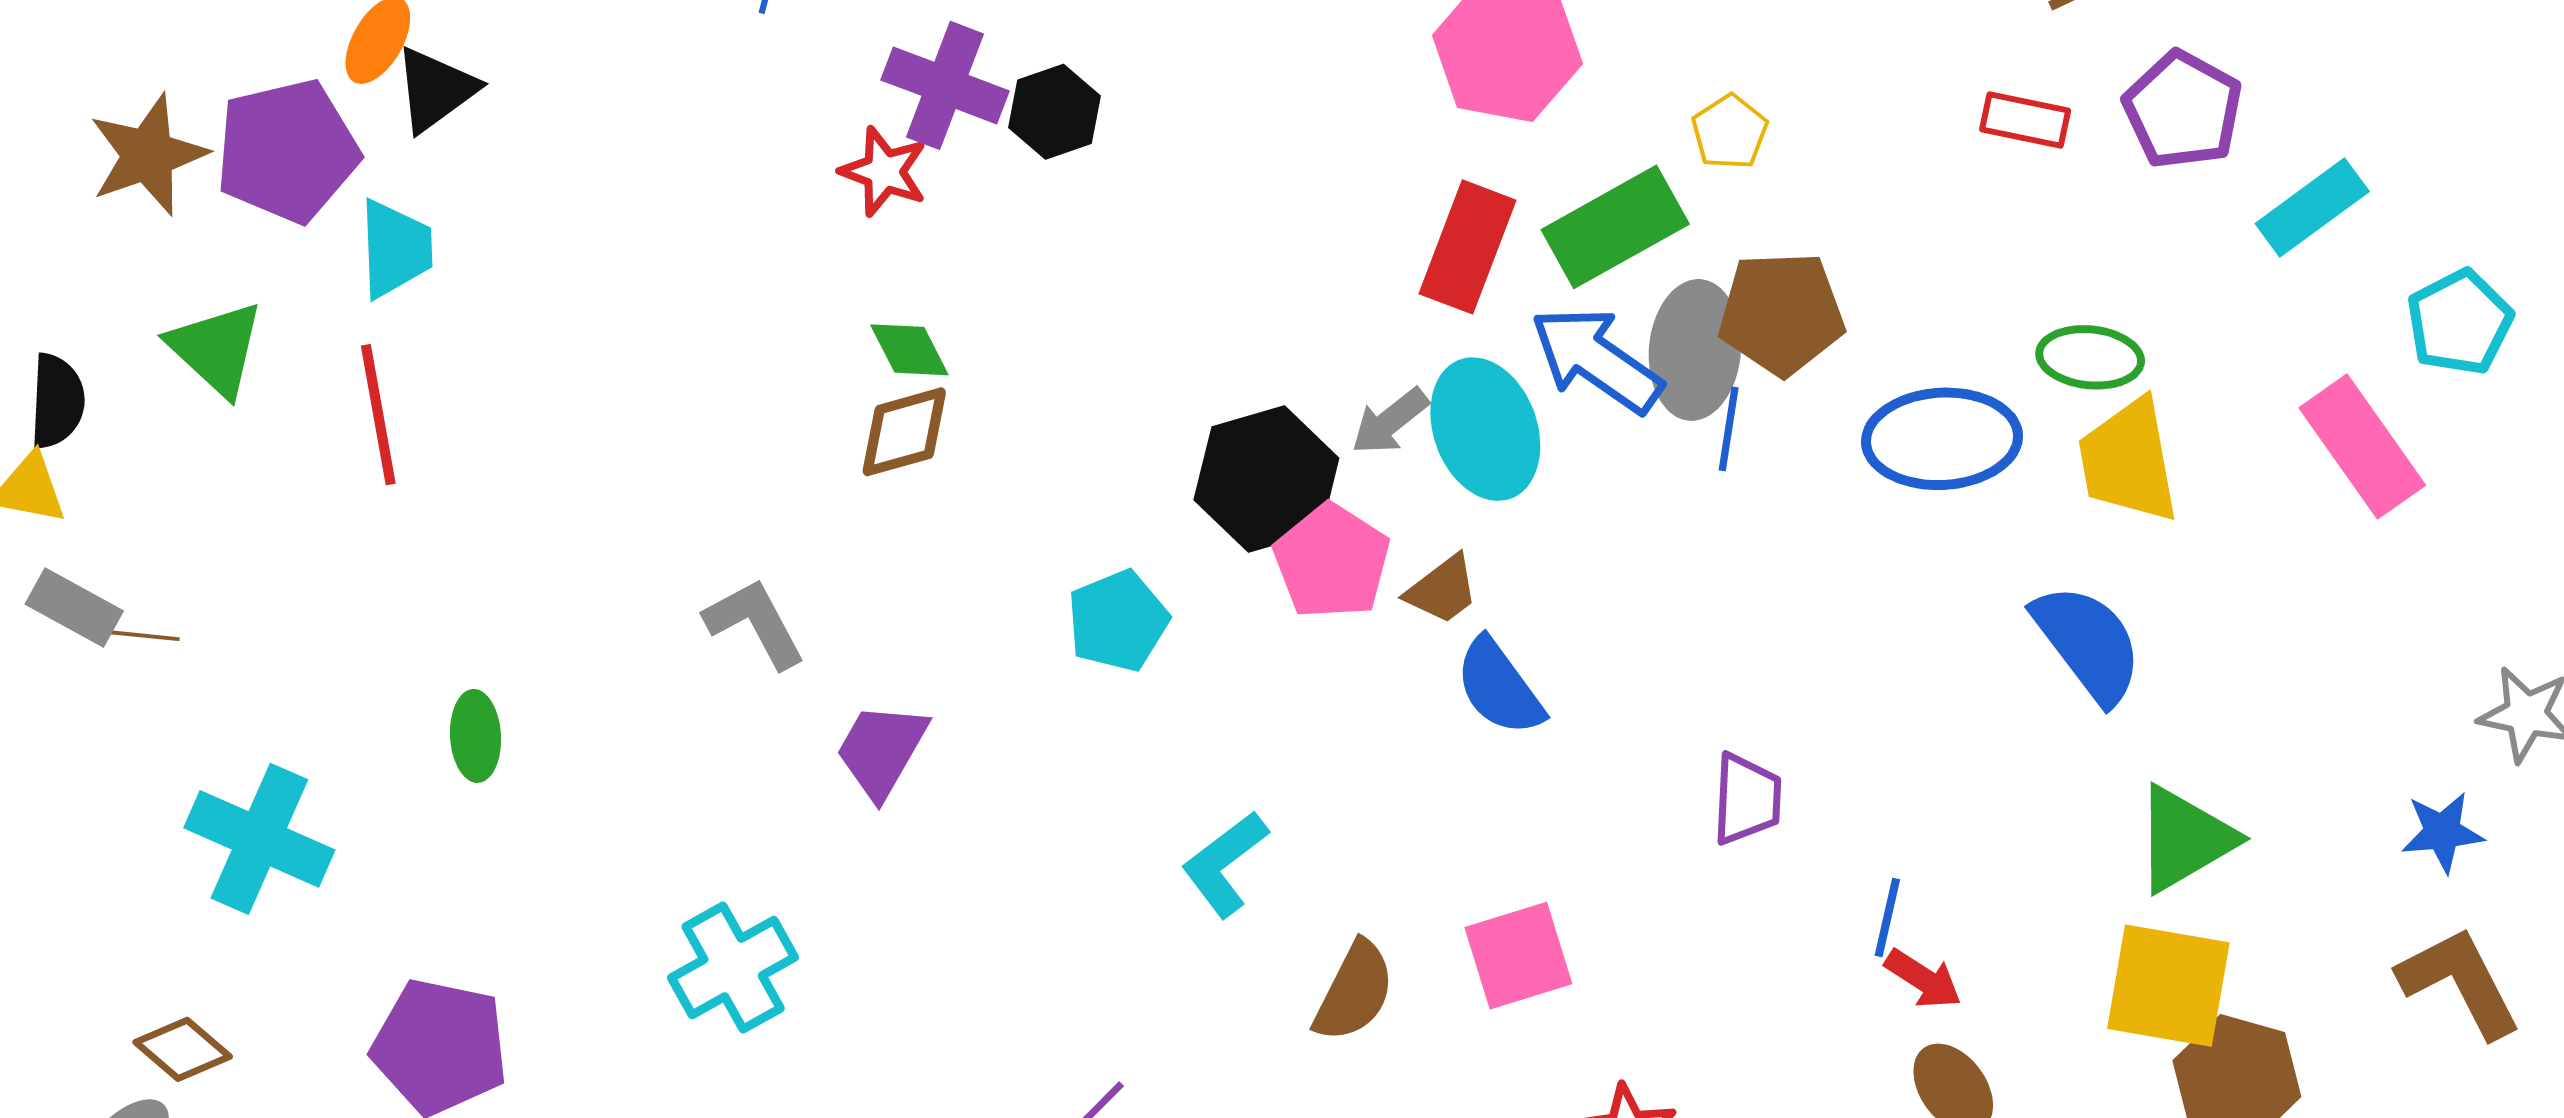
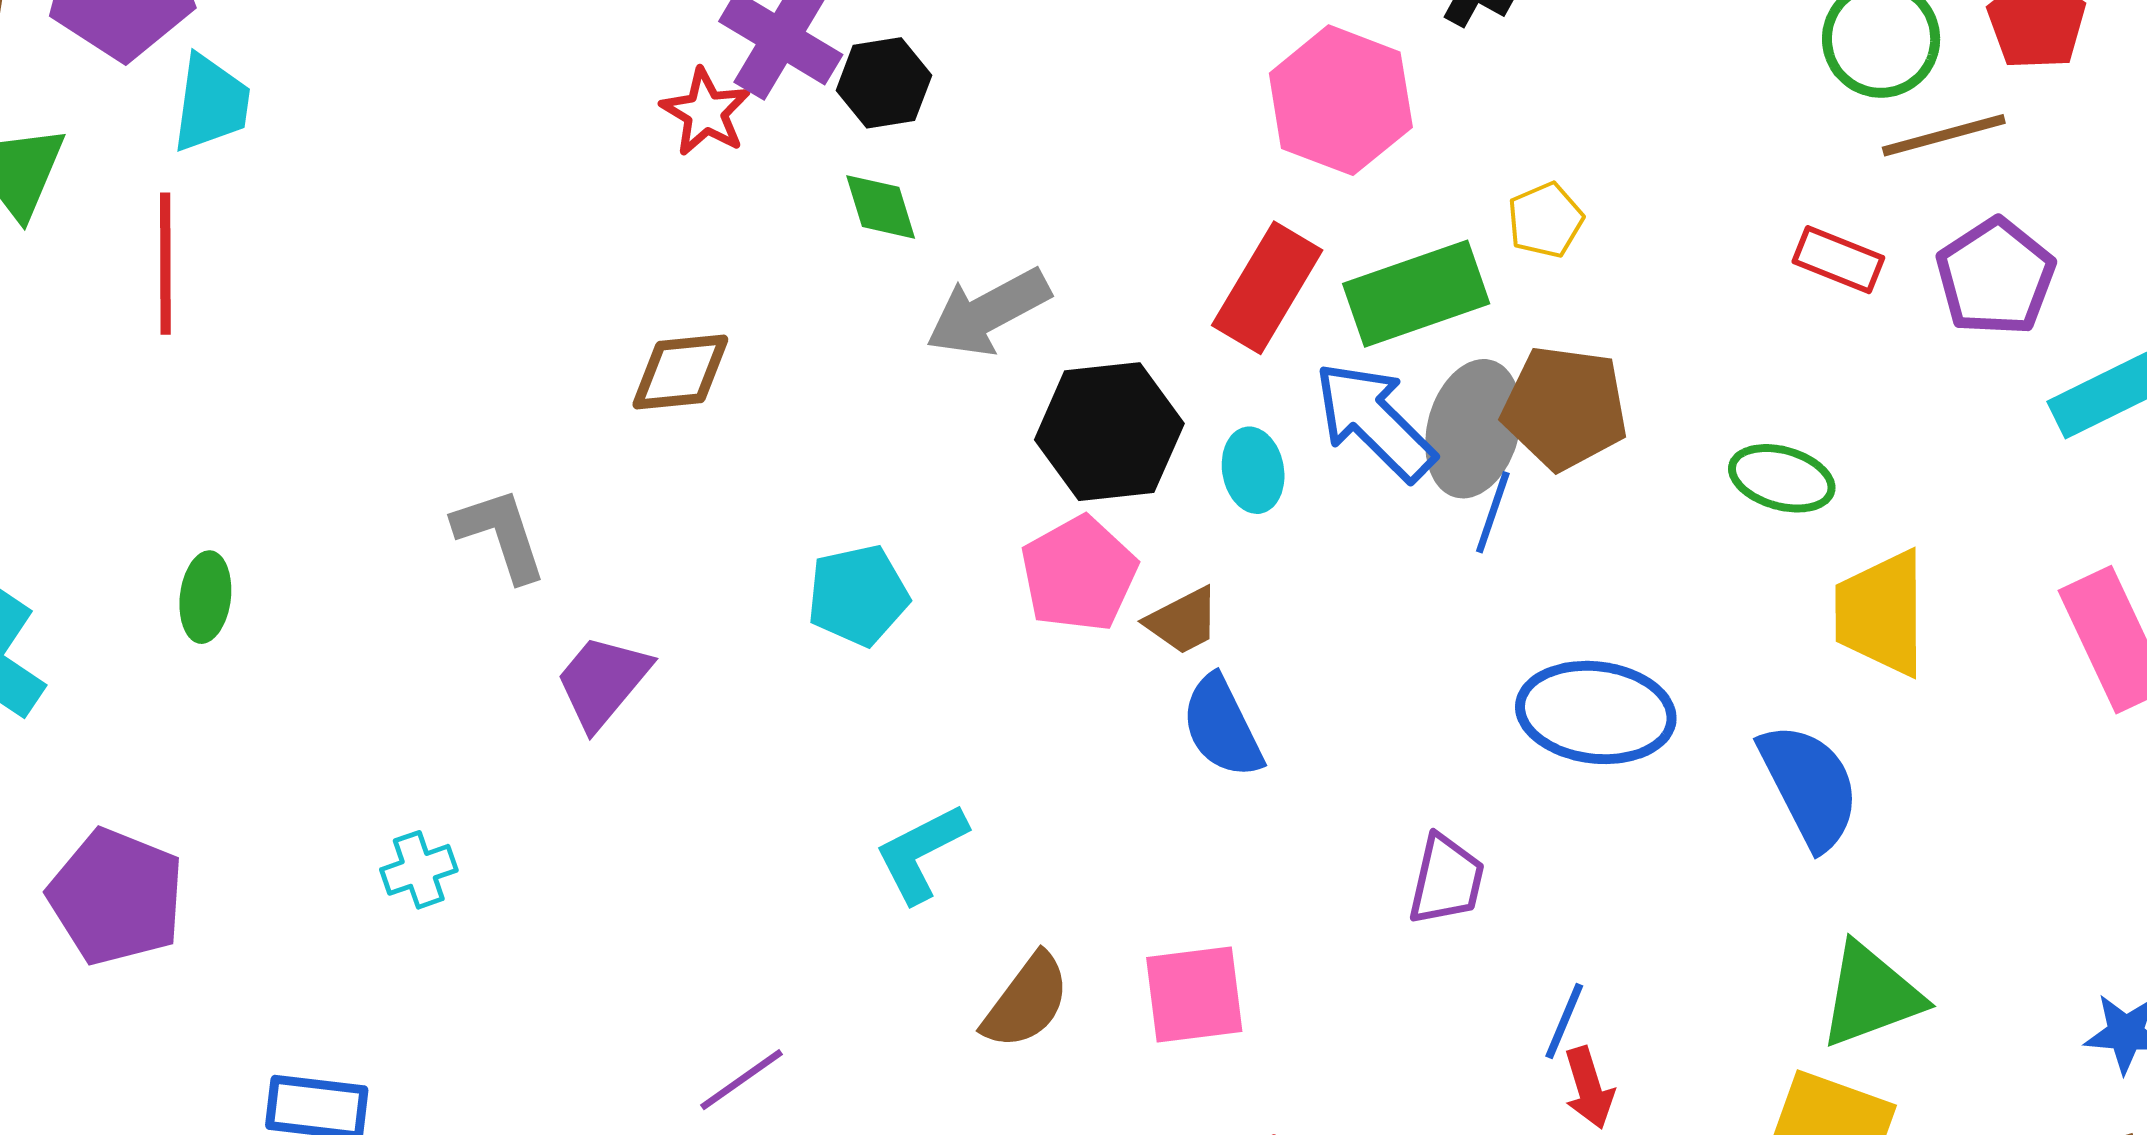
green diamond: (909, 350) -> (881, 207), moved
green ellipse: (2090, 357) -> (1782, 478), moved
gray arrow: (1390, 421) -> (988, 312), moved, size x1.5
cyan ellipse: (1485, 429) -> (1253, 470), size x0.6
blue ellipse: (1942, 439) -> (1596, 712), moved
black hexagon: (1266, 479) -> (1109, 432), moved
cyan cross: (733, 967) -> (419, 870), size x0.6
red arrow: (1923, 979) -> (1589, 1088), turned 30

